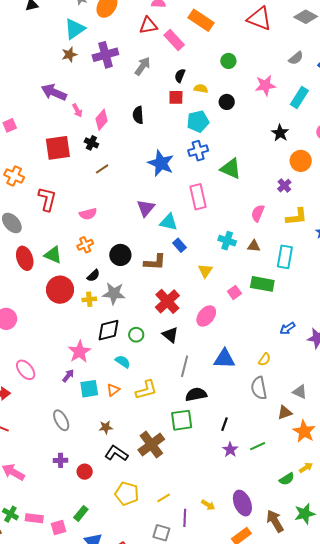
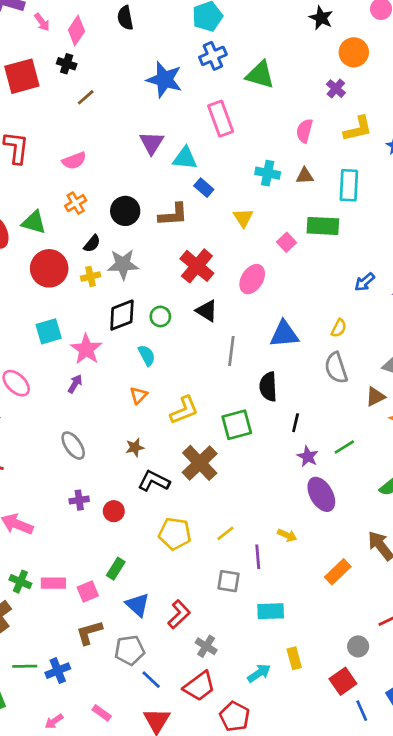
cyan semicircle: (123, 362) -> (147, 355), turned 35
cyan square: (89, 389) -> (49, 331), moved
yellow L-shape: (146, 390) -> (184, 410), moved
black semicircle: (196, 394) -> (268, 387), moved, turned -75
purple ellipse: (242, 503) -> (321, 494), moved

